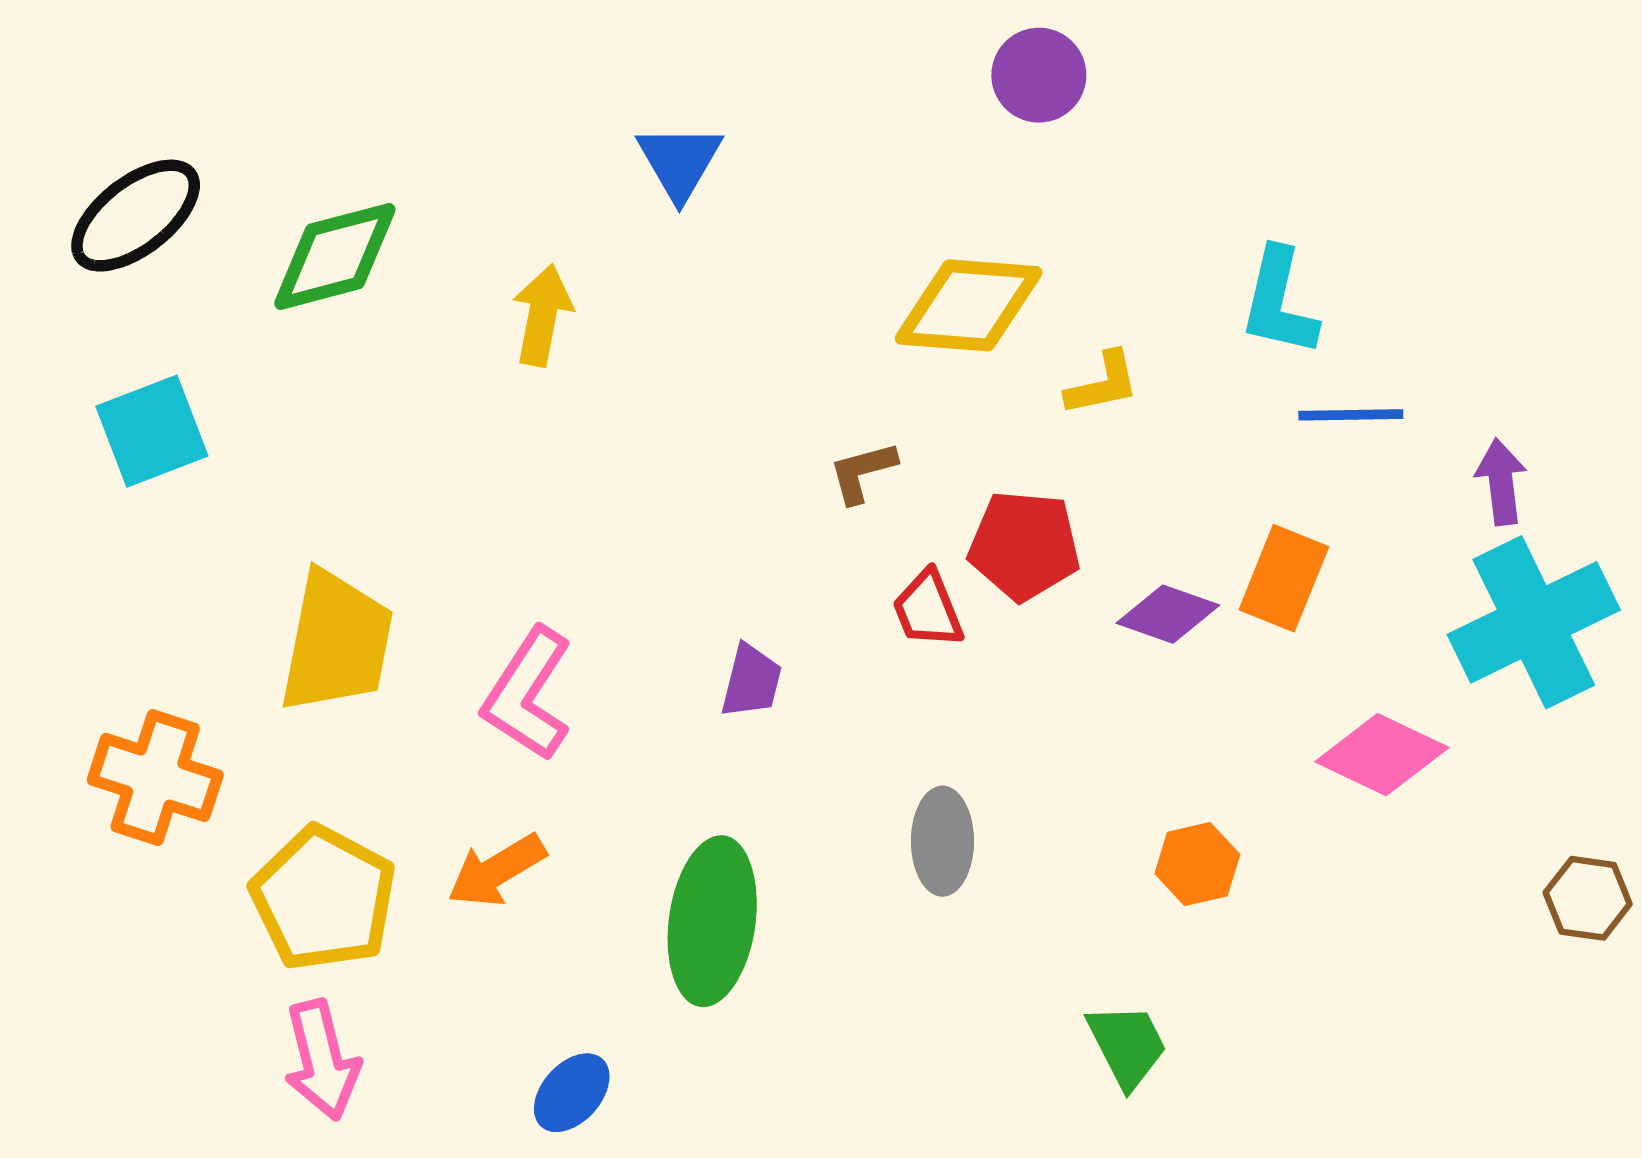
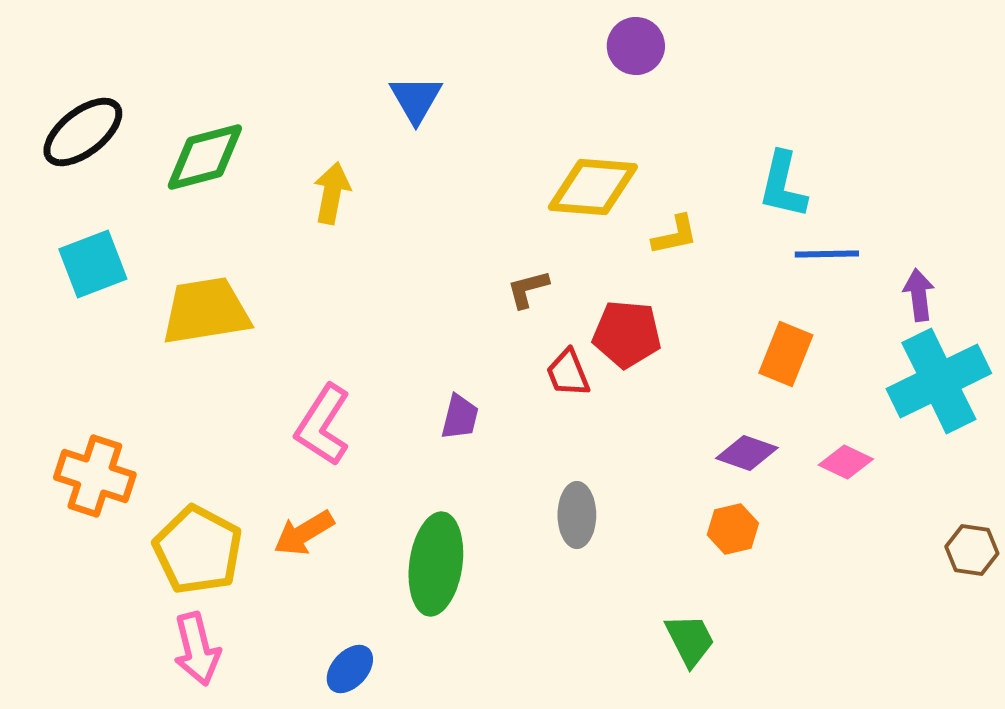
purple diamond: (1168, 614) -> (747, 453), moved
yellow trapezoid: (336, 642) -> (206, 311), moved, turned -110
pink diamond: (1382, 755) -> (846, 462), size x0.7

